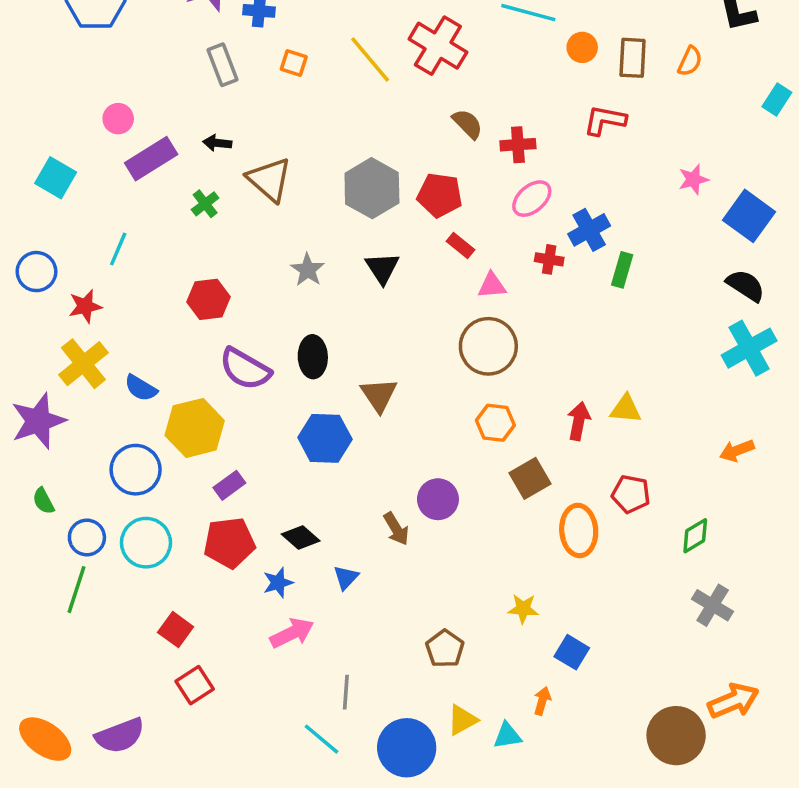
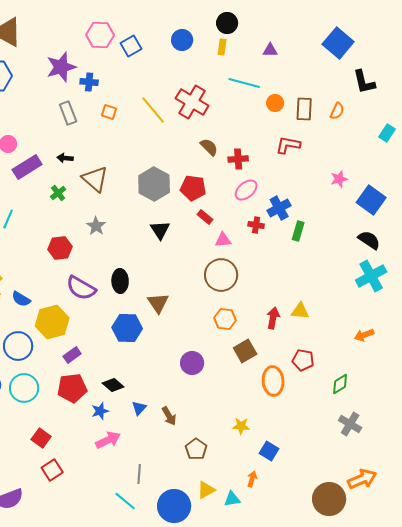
gray star: (308, 270) -> (96, 226), moved
brown arrow: (396, 529) -> (169, 416), moved

